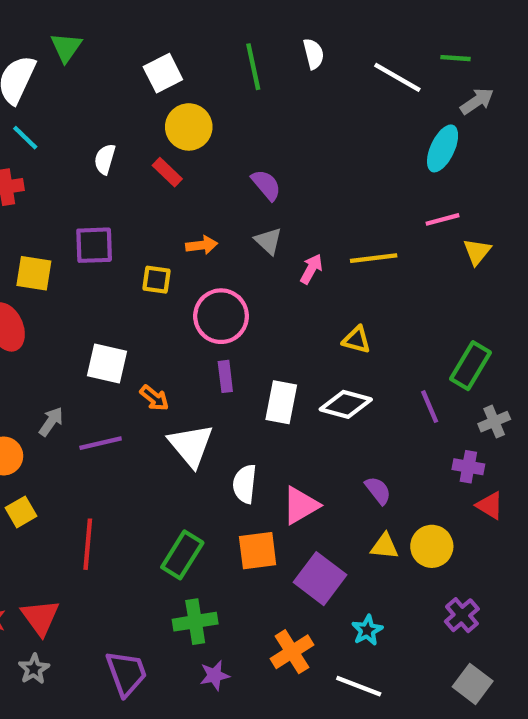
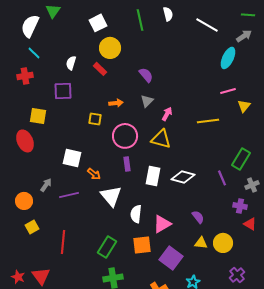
green line: (455, 58) -> (248, 15), moved
gray triangle: (268, 241) -> (147, 101), turned 32
purple square: (94, 245) -> (63, 91), moved
yellow line: (374, 258) -> (208, 121), moved
yellow triangle: (357, 340) -> (161, 139), moved, size x1.5

